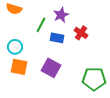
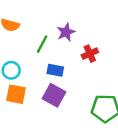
red cross: (81, 33) -> (90, 54), turned 32
blue rectangle: (57, 38) -> (55, 70), moved

